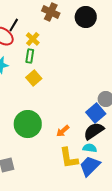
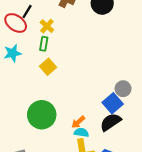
cyan semicircle: (90, 148) -> (81, 132), moved

